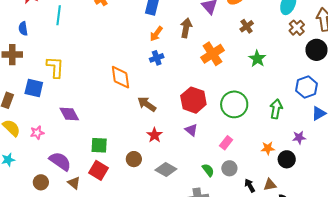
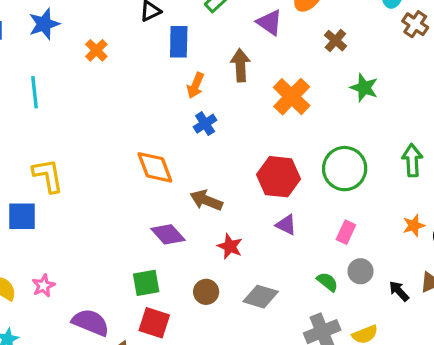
purple diamond: (69, 114) -> (168, 234), moved

